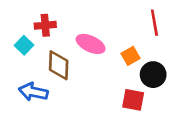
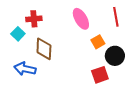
pink ellipse: (91, 44) -> (81, 19), moved, turned 35
red square: (133, 100) -> (100, 75), turned -30

